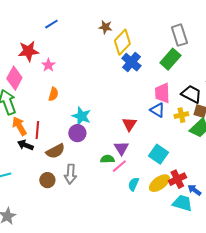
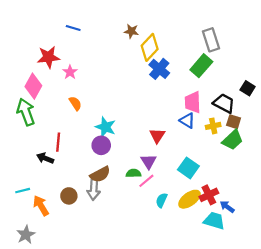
blue line: (51, 24) -> (73, 28), turned 48
orange semicircle: (53, 94) -> (75, 103), turned -48
orange arrow: (19, 126) -> (41, 206), moved
brown semicircle: (55, 151) -> (100, 174), moved

